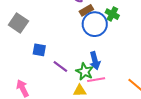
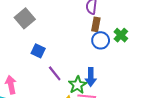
brown rectangle: (86, 10) -> (96, 24), turned -64
blue circle: (95, 24) -> (101, 40), size x0.7

